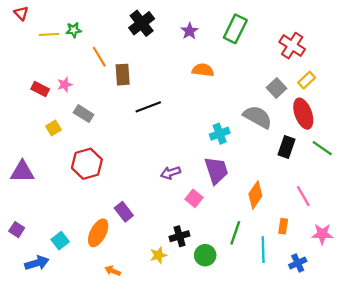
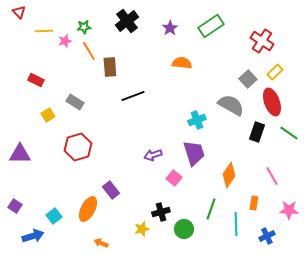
green rectangle: (235, 29) -> (211, 26), turned 30
green star: (74, 30) -> (84, 27), moved
pink star: (65, 85) -> (65, 41), moved

